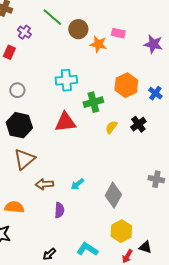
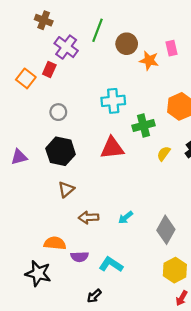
green line: (52, 17) -> (98, 30), turned 70
purple cross: (24, 32) -> (66, 47), size x1.5
pink rectangle: (118, 33) -> (171, 48), turned 64
brown triangle: (24, 159) -> (66, 189), size x0.7
purple semicircle: (59, 210) -> (80, 257), moved, turned 84
cyan L-shape: (87, 249) -> (111, 265), moved

